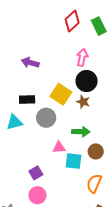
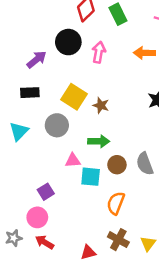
purple arrow: (30, 63) -> (37, 60), turned 126
black circle: (87, 81) -> (68, 42), moved
black rectangle: (27, 99) -> (30, 93), moved
cyan triangle: (14, 122) -> (19, 131), turned -30
pink circle: (37, 195) -> (37, 217), moved

